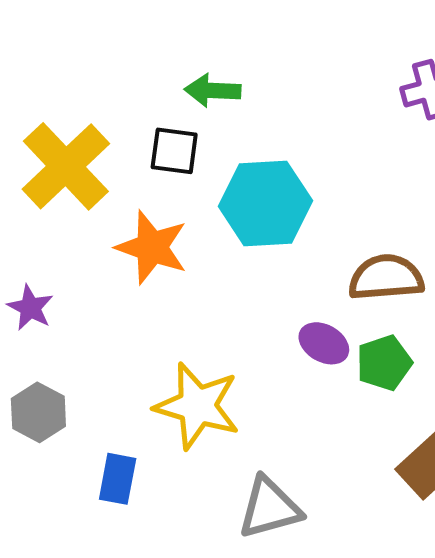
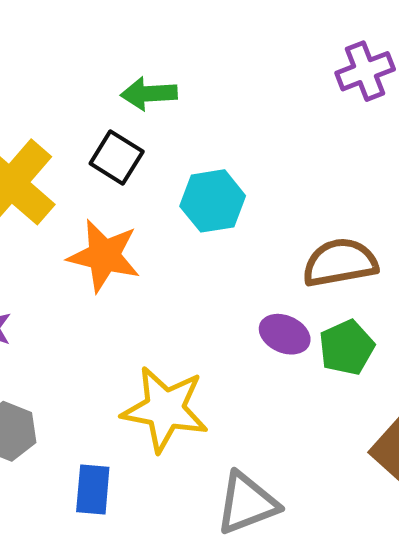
black square: (174, 151) -> (117, 158), turned 30
cyan hexagon: (265, 204) -> (213, 201), size x0.7

